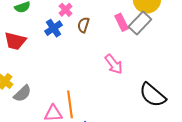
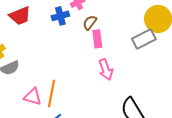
pink rectangle: (122, 22) -> (97, 39), moved
red trapezoid: (15, 41) -> (20, 16), turned -55

